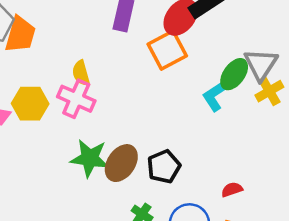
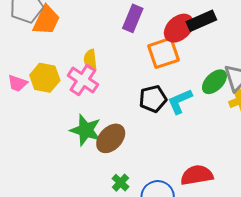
cyan L-shape: (216, 95) -> (180, 101), moved
black pentagon: (164, 167) -> (153, 99), moved
red semicircle: (232, 190) -> (197, 175), size x1.8

